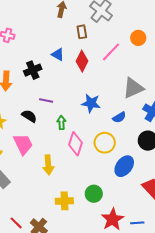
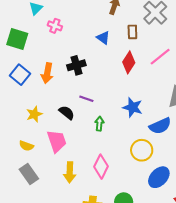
blue triangle: (58, 54) -> (103, 38), moved
blue semicircle: (119, 117) -> (160, 126), size x1.5
pink diamond: (76, 144) -> (101, 167), moved
yellow arrow: (48, 165) -> (70, 172), moved

